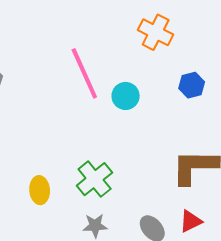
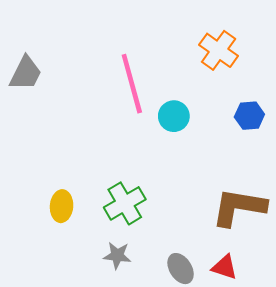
red triangle: (191, 221) -> (225, 267), turned 35

